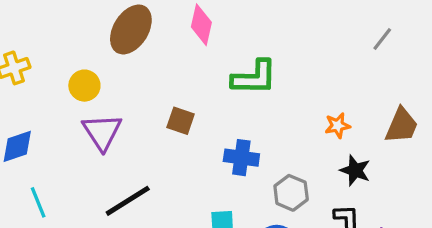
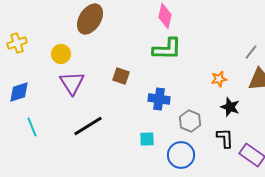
pink diamond: (201, 25) -> (165, 16), moved
gray line: (382, 39) -> (251, 52), moved

